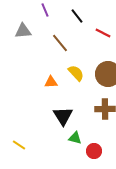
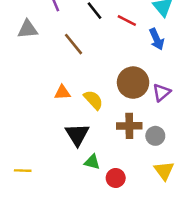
red line: (103, 33) -> (127, 21), moved
yellow semicircle: (76, 73) -> (93, 100), moved
yellow line: (19, 145) -> (23, 171), turned -32

